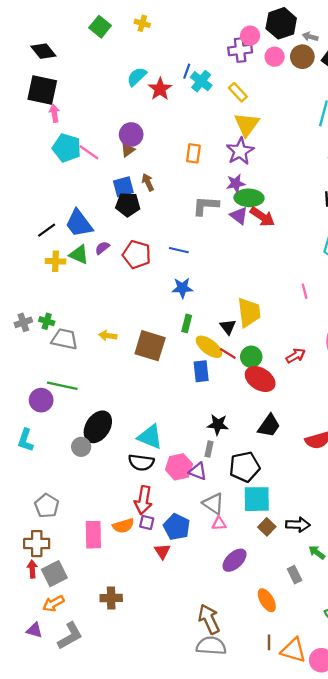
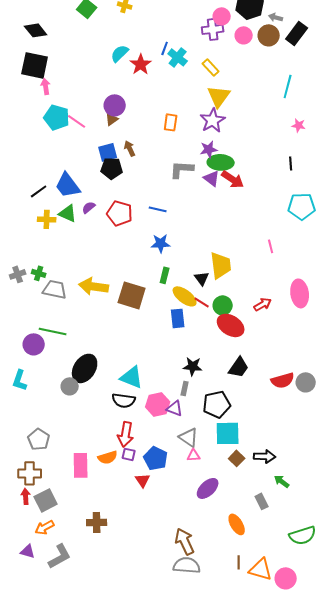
yellow arrow: (108, 336) -> (94, 286), size x1.8

